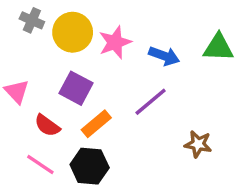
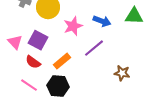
pink star: (115, 42) -> (73, 26), moved
purple square: (76, 88) -> (38, 40), moved

